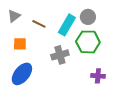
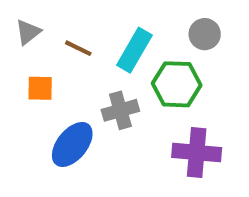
gray circle: (88, 17) -> (205, 34), moved
blue ellipse: (22, 74) -> (72, 144), moved
purple cross: (98, 76) -> (197, 152), size x1.6

